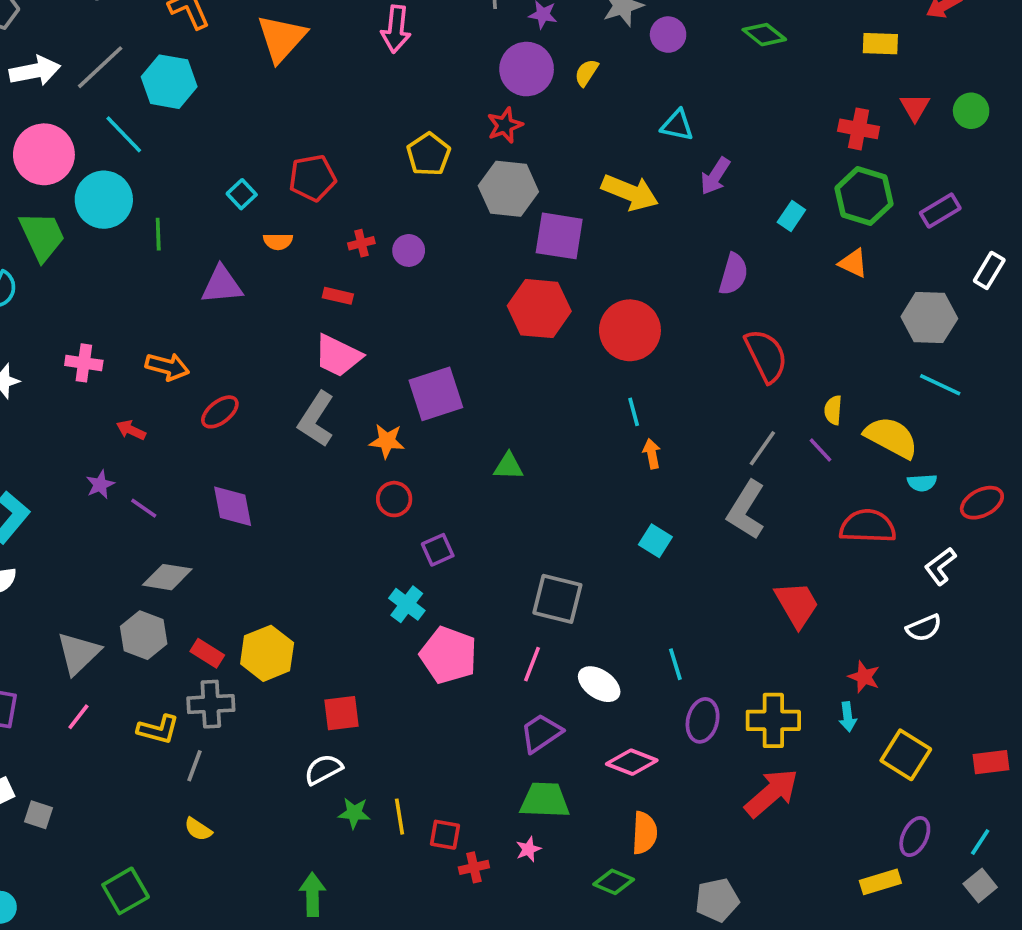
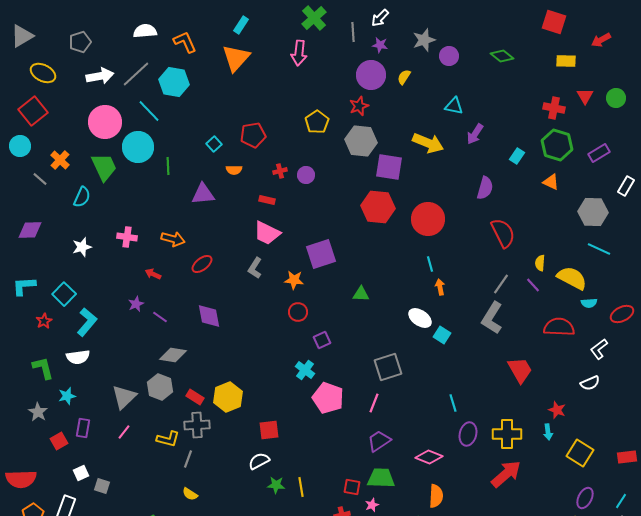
gray L-shape: (316, 419) -> (255, 268), size x0.7
gray square: (557, 599) -> (388, 367), turned -32
white ellipse: (599, 684) -> (420, 318), moved
red square: (445, 835) -> (352, 487), moved

